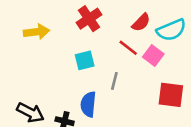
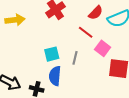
pink square: (153, 56) -> (103, 48), moved
cyan square: (85, 60) -> (52, 54), moved

